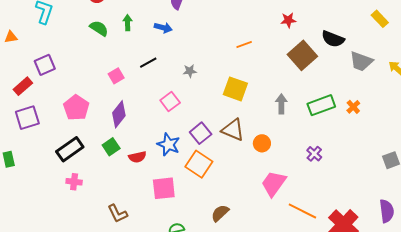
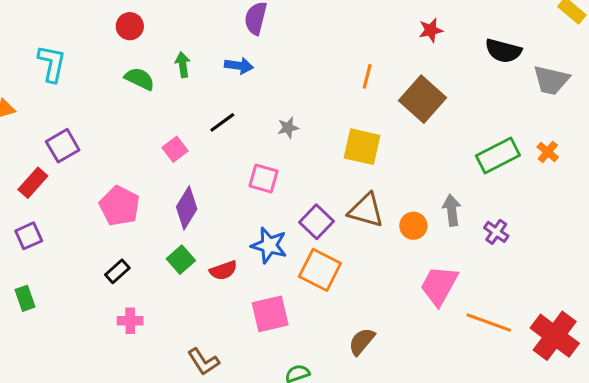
orange line: (244, 45) -> (367, 76), turned -49
brown square: (302, 55) -> (423, 99), moved
pink square: (170, 102) -> (263, 178), turned -30
gray arrow: (281, 104) -> (452, 210), moved
purple square: (27, 118) -> (29, 236), moved, size x0.7
black rectangle: (70, 149) -> (117, 271), size x0.6

